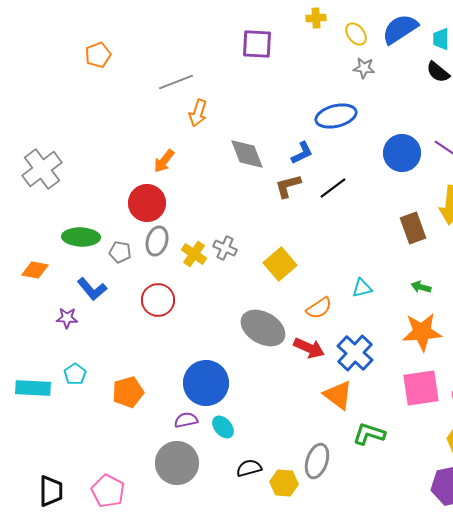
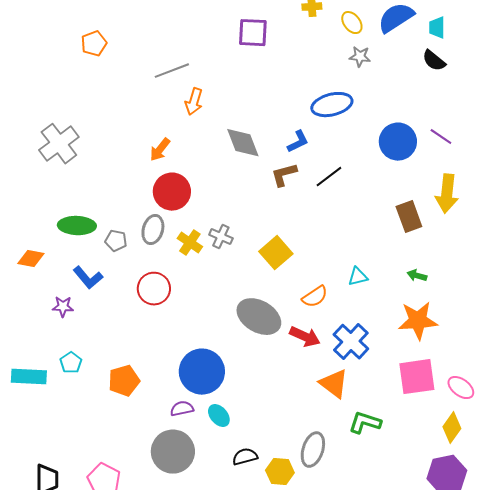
gray cross: (42, 169) -> (59, 144), moved
red circle: (147, 203) -> (172, 192), moved

